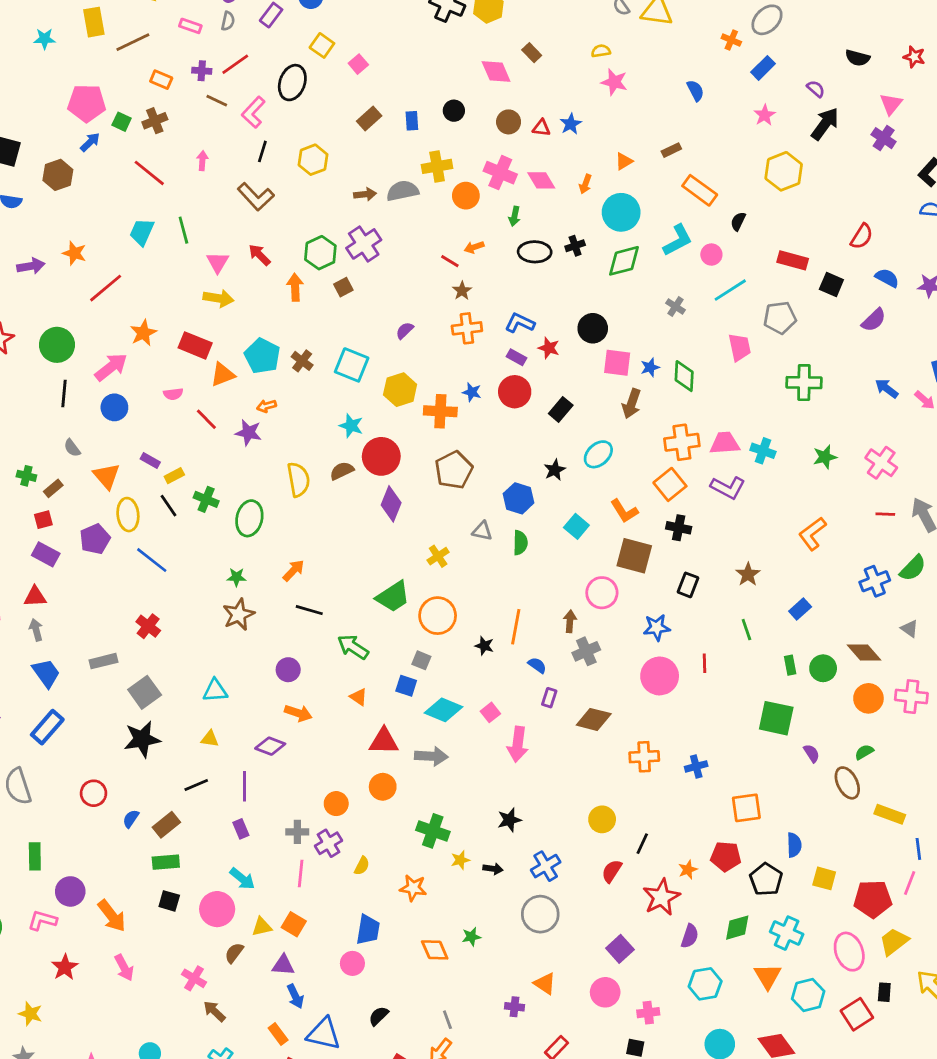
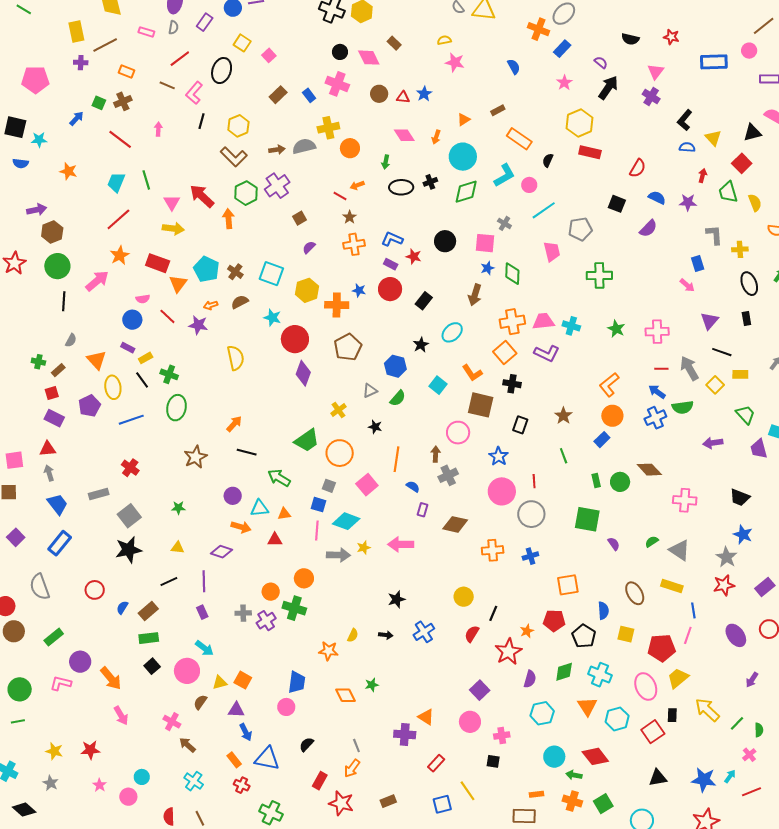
cyan star: (45, 39) -> (39, 140), moved
orange cross: (731, 40) -> (539, 29), size x1.5
purple cross: (202, 71) -> (81, 63), moved
pink pentagon: (87, 103) -> (35, 80), moved
black circle: (454, 111) -> (340, 52), moved
blue rectangle: (412, 121) -> (309, 95), turned -32
pink cross: (500, 173) -> (337, 84), moved
brown hexagon: (58, 175) -> (52, 232), moved
brown L-shape: (256, 197) -> (234, 157), moved
orange star: (74, 253) -> (68, 171), moved
red arrow: (259, 255) -> (202, 196), size x1.5
red rectangle: (793, 260) -> (590, 152), moved
brown square: (343, 287) -> (299, 218), moved
red line: (106, 288) -> (118, 219), moved
pink square: (617, 363) -> (485, 243), moved
orange triangle: (223, 375) -> (178, 284), turned -30
blue arrow: (887, 388) -> (657, 392), moved
blue circle: (114, 407) -> (132, 320), moved
gray semicircle: (72, 448) -> (71, 340), turned -112
green star: (825, 457) -> (616, 329), turned -30
pink cross: (881, 463) -> (657, 332), turned -35
brown semicircle: (342, 471) -> (240, 302), moved
green ellipse: (249, 518) -> (176, 408), moved
gray triangle: (482, 531) -> (370, 391), turned -35
green semicircle: (520, 543) -> (398, 398), turned 42
blue line: (152, 560) -> (131, 420), turned -55
green semicircle: (913, 568) -> (683, 407), turned 40
green star: (237, 577) -> (178, 508), moved
blue star: (657, 627) -> (499, 456), turned -30
gray triangle: (910, 629) -> (680, 550), moved, size x1.6
black star: (484, 646) -> (375, 427), moved
cyan triangle: (215, 691) -> (259, 508), moved
orange triangle: (359, 697) -> (284, 514), turned -40
orange circle: (868, 698) -> (612, 416), moved
pink square: (490, 712) -> (367, 485), moved, size x1.5
red triangle: (384, 741) -> (275, 540), moved, size x0.7
pink arrow: (518, 744) -> (401, 544), turned 85
brown ellipse: (847, 783) -> (635, 593), moved
green cross: (433, 831) -> (294, 608), moved
green rectangle: (35, 856) -> (54, 637), turned 54
yellow star: (460, 860) -> (364, 548), moved
yellow semicircle: (362, 866) -> (353, 635), moved
pink line: (301, 874) -> (317, 531), moved
black square: (169, 901) -> (152, 666), turned 35
gray circle: (540, 914) -> (531, 514), moved
red star: (65, 967) -> (90, 750), moved, turned 30
purple cross: (515, 1007) -> (405, 734), size x1.5

